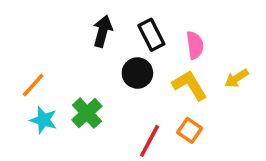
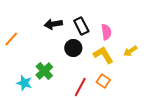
black arrow: (103, 31) -> (53, 24), turned -114
orange line: (33, 85) -> (11, 39), moved
cyan star: (43, 120) -> (24, 83), moved

